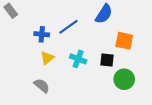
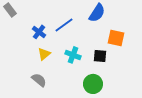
blue cross: (42, 34) -> (39, 32), turned 32
green circle: (124, 79) -> (93, 84), moved

